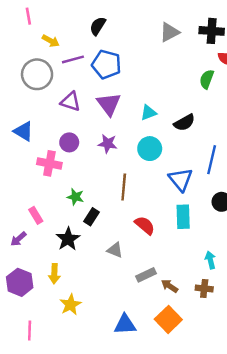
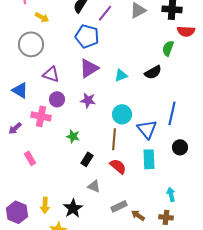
purple line: (73, 59) -> (105, 13), moved, turned -36
purple triangle: (70, 102) -> (51, 74), moved
purple triangle: (109, 104) -> (89, 68), turned 35
black semicircle: (184, 123) -> (153, 72), moved
cyan circle: (150, 149) -> (122, 114), moved
brown line: (124, 187) -> (114, 139), moved
green star: (75, 197) -> (73, 136), moved
black rectangle: (92, 217) -> (87, 159), moved
purple arrow: (18, 239) -> (15, 128), moved
black star: (68, 239) -> (73, 208), moved

